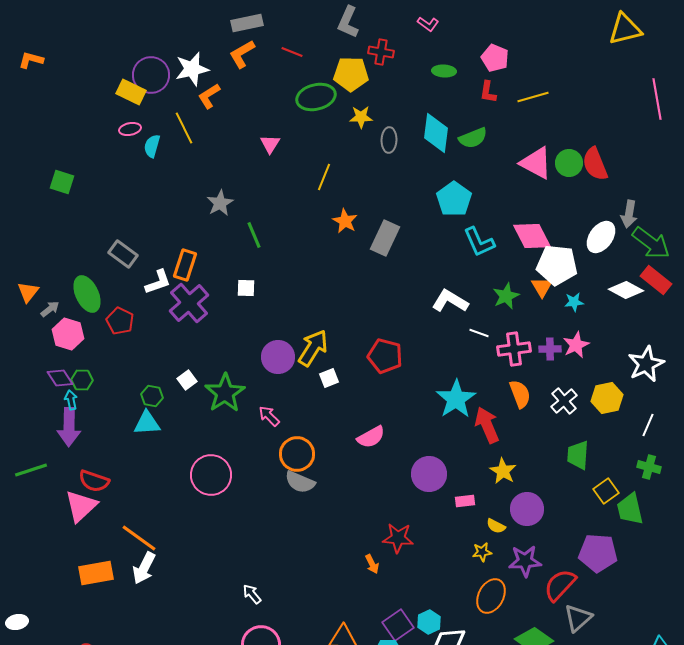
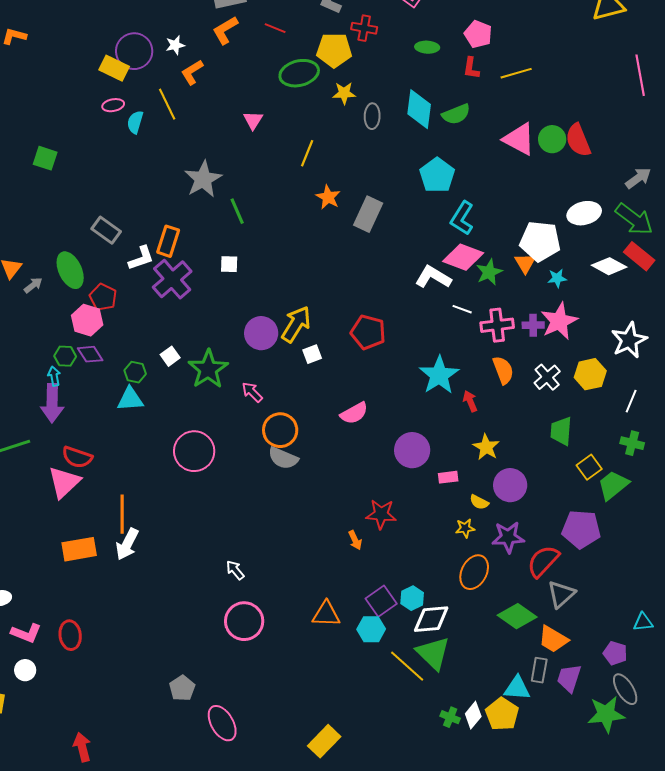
white star: (192, 69) -> (175, 45), size x0.6
gray star: (220, 203) -> (203, 179), size x1.4
gray arrow: (629, 214) -> (638, 178), moved, turned -136
pink diamond: (532, 236) -> (463, 257), moved, turned -42
white ellipse: (601, 237) -> (584, 213), turned 40
cyan L-shape: (479, 242) -> (462, 218), turned 56
pink hexagon: (68, 334) -> (87, 320), moved
pink star: (576, 345) -> (559, 321), size x1.4
purple diamond: (60, 378) -> (90, 354), moved
red arrow: (487, 425) -> (470, 401), size x0.6
green trapezoid: (630, 509) -> (613, 485), turned 64
orange line: (139, 538) -> (122, 514), turned 54

